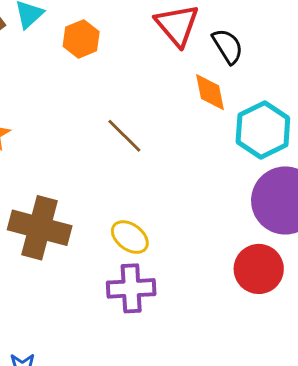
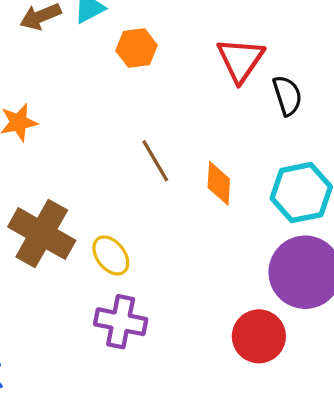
orange diamond: (210, 92) -> (219, 183), moved
yellow ellipse: (130, 237) -> (111, 255), moved

